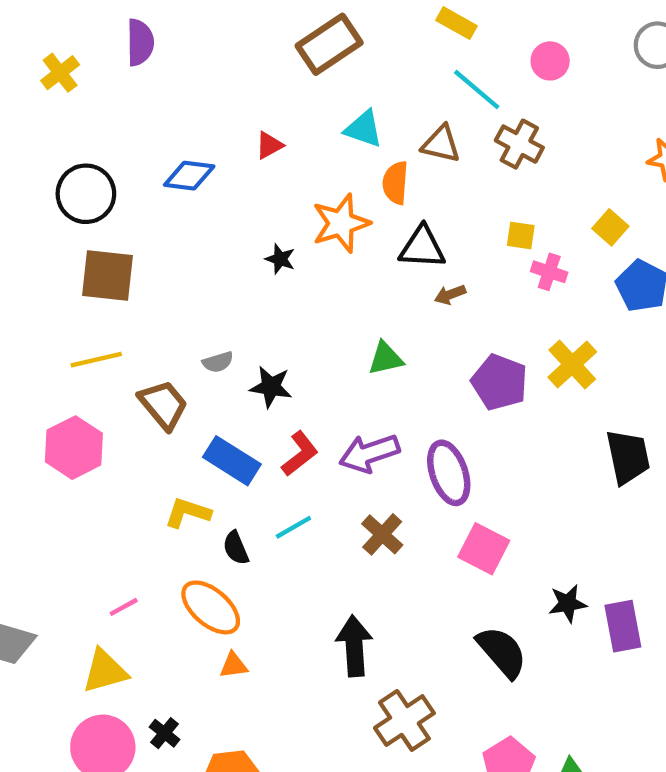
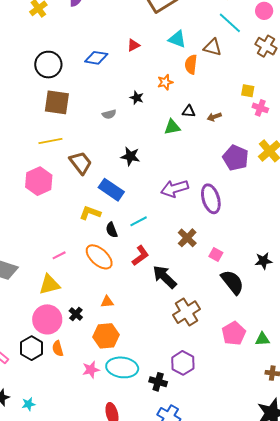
brown cross: (519, 144) -> (266, 46), moved
orange star: (341, 223) -> (165, 82), size x0.6
black triangle: (422, 247) -> (189, 111), moved, size x0.6
green triangle: (386, 358) -> (172, 127), moved
gray semicircle: (218, 362) -> (109, 114), moved
red L-shape: (300, 454) -> (140, 256), moved
brown cross: (382, 534) -> (187, 238), moved
pink square: (484, 549) -> (216, 254), moved, size x0.6
black arrow: (354, 646) -> (165, 277), turned -44
orange triangle: (234, 665) -> (107, 302), moved

